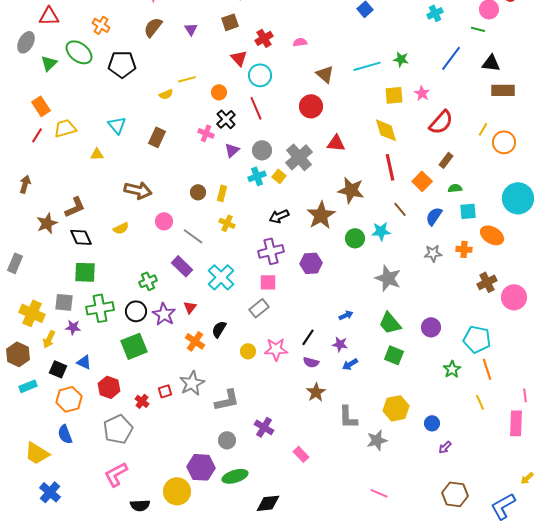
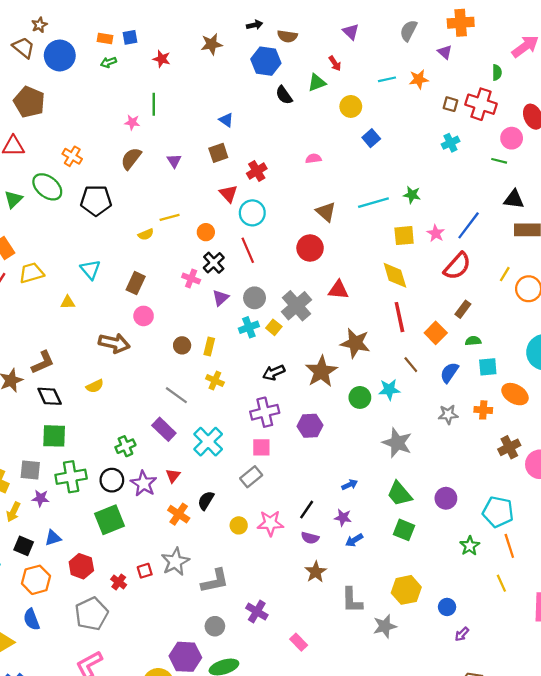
pink semicircle: (300, 42) -> (313, 159), moved
blue line: (451, 58) -> (469, 225), moved
pink circle: (164, 221) -> (144, 316), moved
blue triangle: (84, 362) -> (53, 538), turned -42

